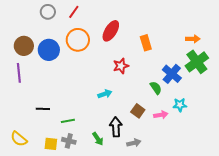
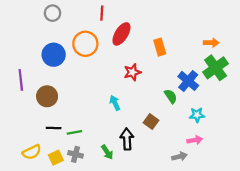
red line: (74, 12) -> (102, 13), moved, turned -32
brown circle: (24, 46) -> (47, 96), moved
cyan arrow: (105, 94) -> (115, 103), turned -96
black line: (43, 109) -> (54, 128), moved
pink arrow: (161, 115) -> (195, 140), moved
yellow semicircle: (19, 139) -> (32, 152), moved, turned -66
gray arrow: (134, 143) -> (179, 156), moved
yellow square: (51, 144) -> (56, 158), turned -32

